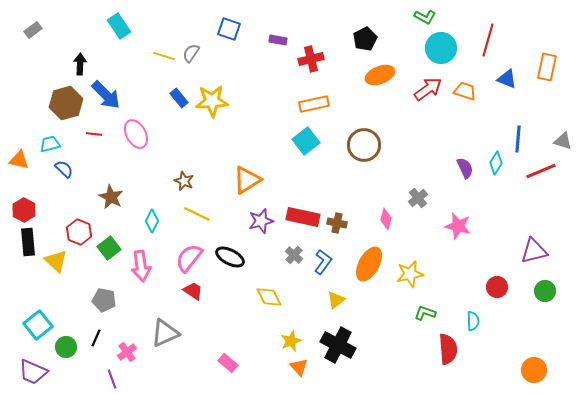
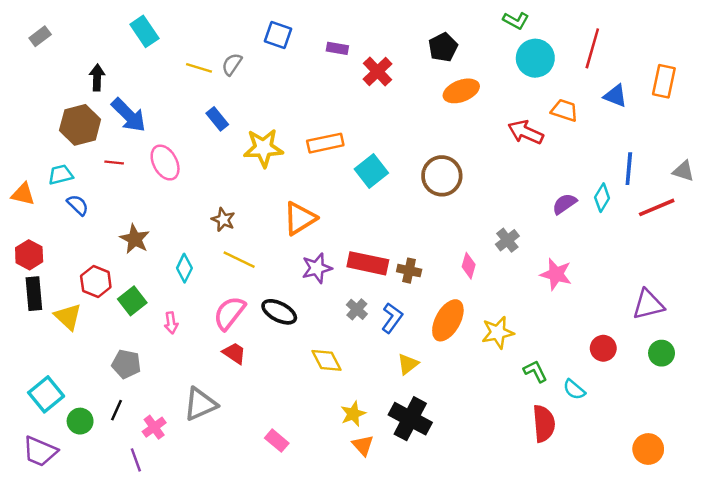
red cross: (311, 59) -> (377, 71), turned -30
red arrow: (428, 89) -> (526, 132), moved, turned -120
yellow star: (212, 101) -> (263, 148), moved
orange rectangle: (314, 104) -> (325, 143), moved
purple semicircle: (465, 168) -> (564, 204), turned -100
pink arrow: (141, 266) -> (171, 323), size x0.6
green L-shape: (425, 313) -> (535, 371), moved, turned 45
cyan semicircle: (473, 321) -> (574, 390), turned 132

